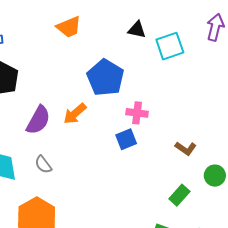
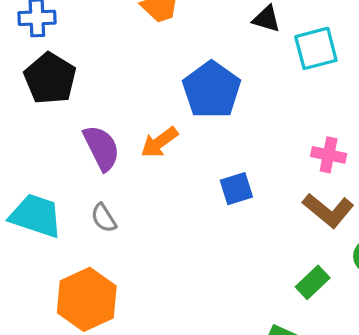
pink cross: (137, 113) -> (329, 155), moved
purple semicircle: (38, 120) -> (101, 148), turned -60
brown L-shape: (186, 148) -> (328, 210), size x1.5

